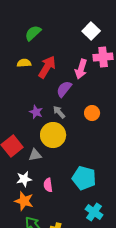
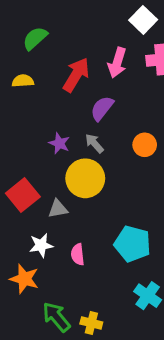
green semicircle: (33, 33) -> (35, 38), moved
yellow semicircle: (24, 63) -> (23, 81), moved
pink arrow: (81, 69) -> (117, 63), moved
orange star: (24, 201) -> (24, 279), moved

